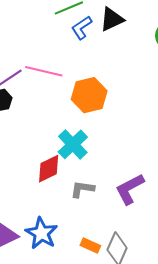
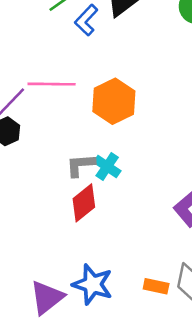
cyan cross: (73, 144) -> (107, 166), size x0.7
gray L-shape: (82, 189) -> (80, 165), moved

